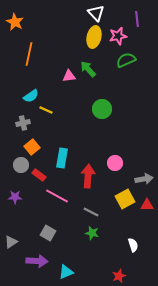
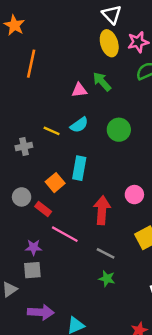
yellow ellipse: (94, 37) -> (109, 43), turned -30
cyan semicircle: (31, 96) -> (79, 125), moved
orange square: (32, 147) -> (55, 183), moved
cyan rectangle: (62, 158) -> (79, 168), moved
purple star: (15, 197) -> (34, 247), moved
gray square: (48, 233) -> (32, 270), moved, turned -35

